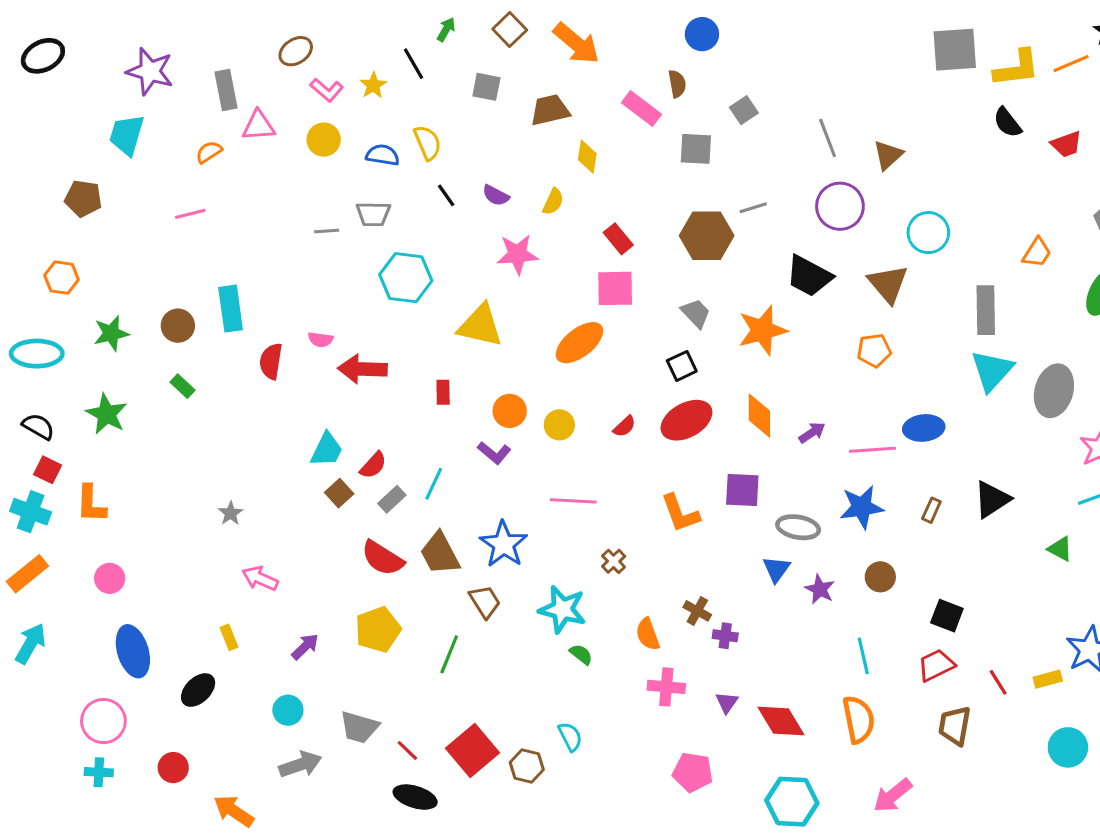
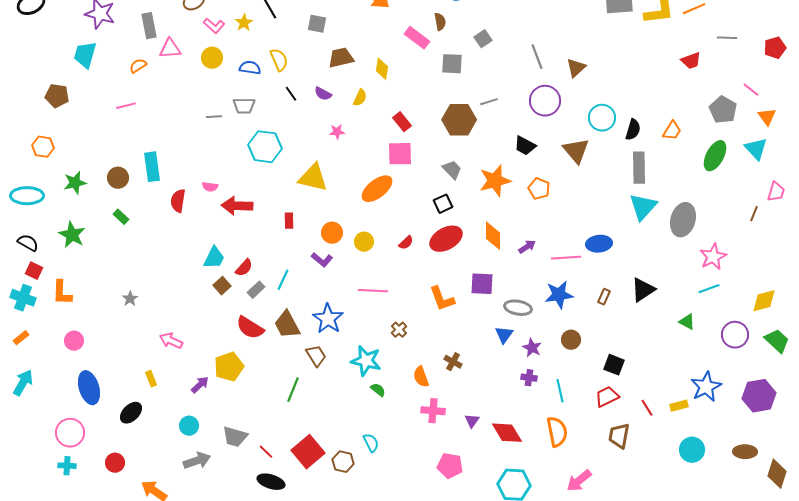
brown trapezoid: (550, 110) -> (341, 58), moved
black semicircle: (1007, 123) -> (633, 130), moved, turned -125
pink star: (517, 254) -> (337, 132), size x0.6
black trapezoid: (809, 276) -> (525, 146), size x0.7
orange pentagon: (874, 350) -> (539, 189), moved, turned 30
gray star: (231, 513) -> (130, 299), moved
orange rectangle: (27, 574) -> (21, 338), size x0.6
yellow pentagon: (378, 630) -> (229, 367), moved
purple cross: (725, 636) -> (529, 378), moved

